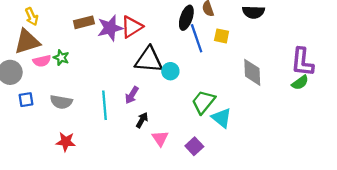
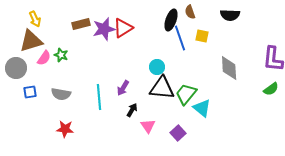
black triangle: (149, 60) -> (162, 88), moved
pink semicircle: (42, 61) -> (44, 58), turned -42
green semicircle: (300, 83) -> (271, 89), moved

